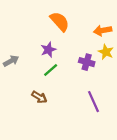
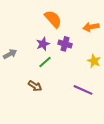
yellow star: (106, 52) -> (94, 61), moved
purple cross: (87, 62) -> (65, 44), moved
purple line: (93, 102) -> (83, 90), turned -42

